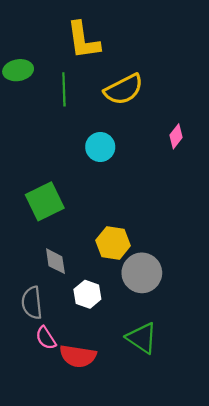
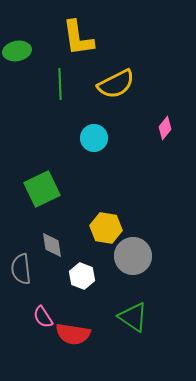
green ellipse: (18, 70) -> (17, 51), moved
gray semicircle: (32, 303) -> (21, 269), moved

